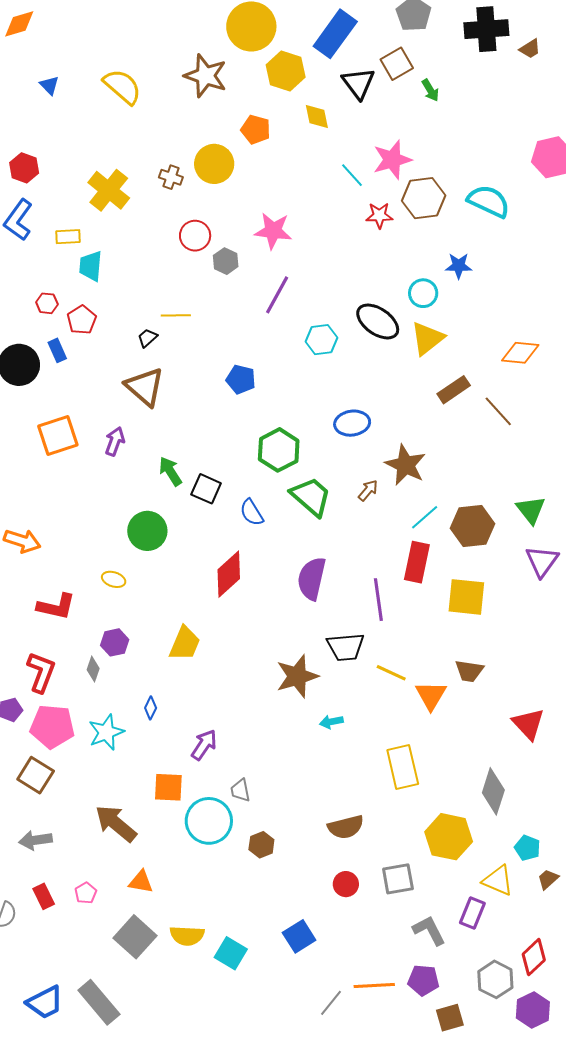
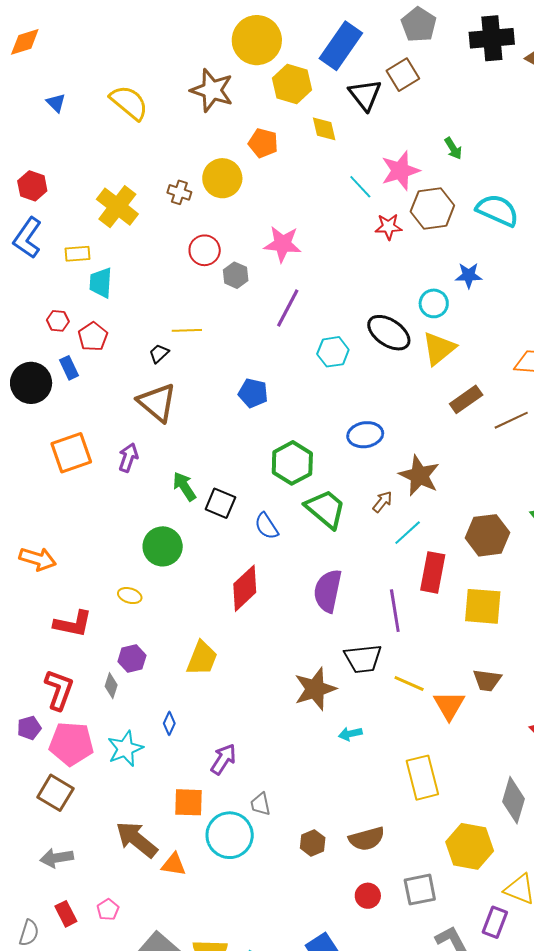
green arrow: (430, 90) -> (453, 148), moved
brown line: (498, 411) -> (511, 420), turned -72
cyan line: (425, 517) -> (408, 533), moved
brown hexagon: (261, 845) -> (313, 843), moved
orange triangle: (141, 882) -> (174, 864), moved

